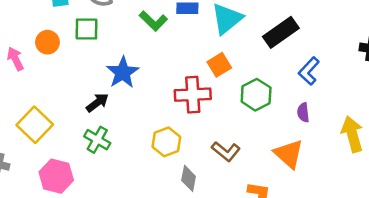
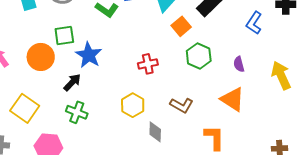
green square: (87, 29) -> (64, 36), moved
orange circle: (47, 42) -> (41, 57), moved, size x1.4
orange square: (219, 65) -> (181, 26), moved
blue L-shape: (309, 71) -> (254, 23), moved
red cross: (193, 95) -> (148, 64), size x0.7

